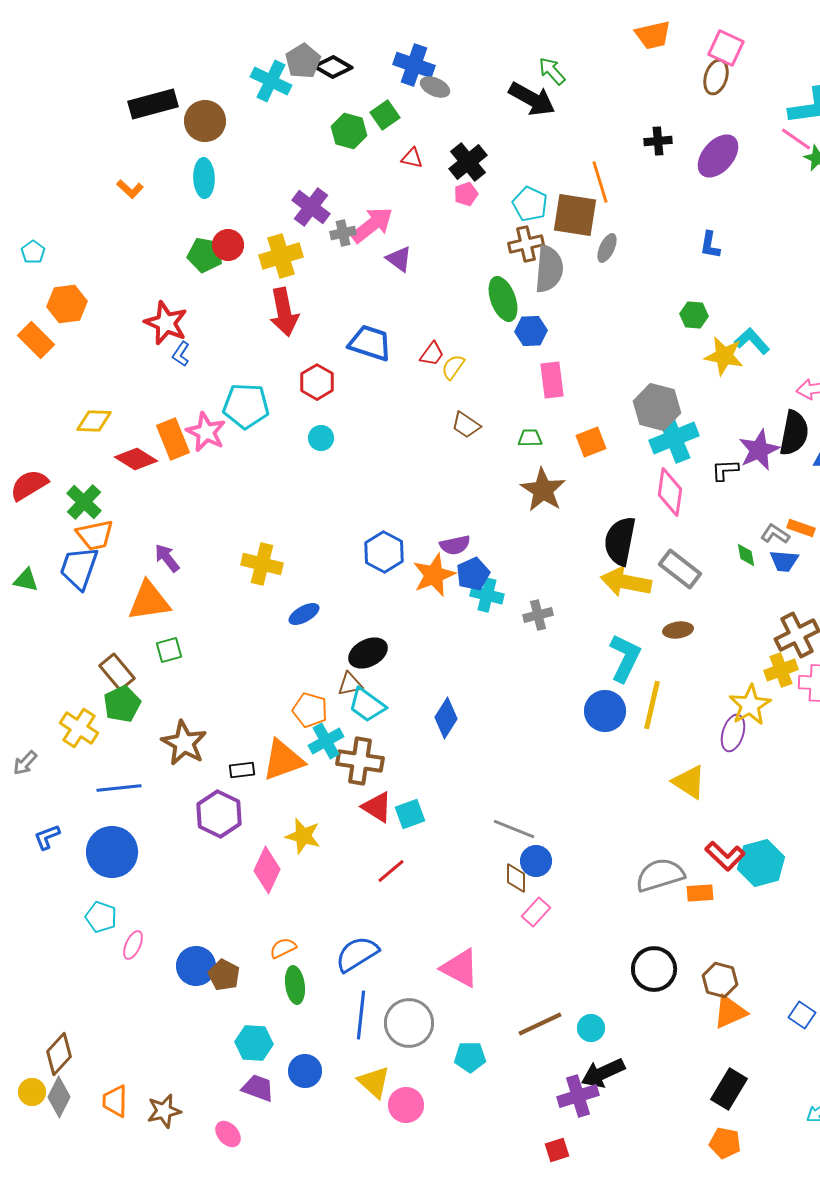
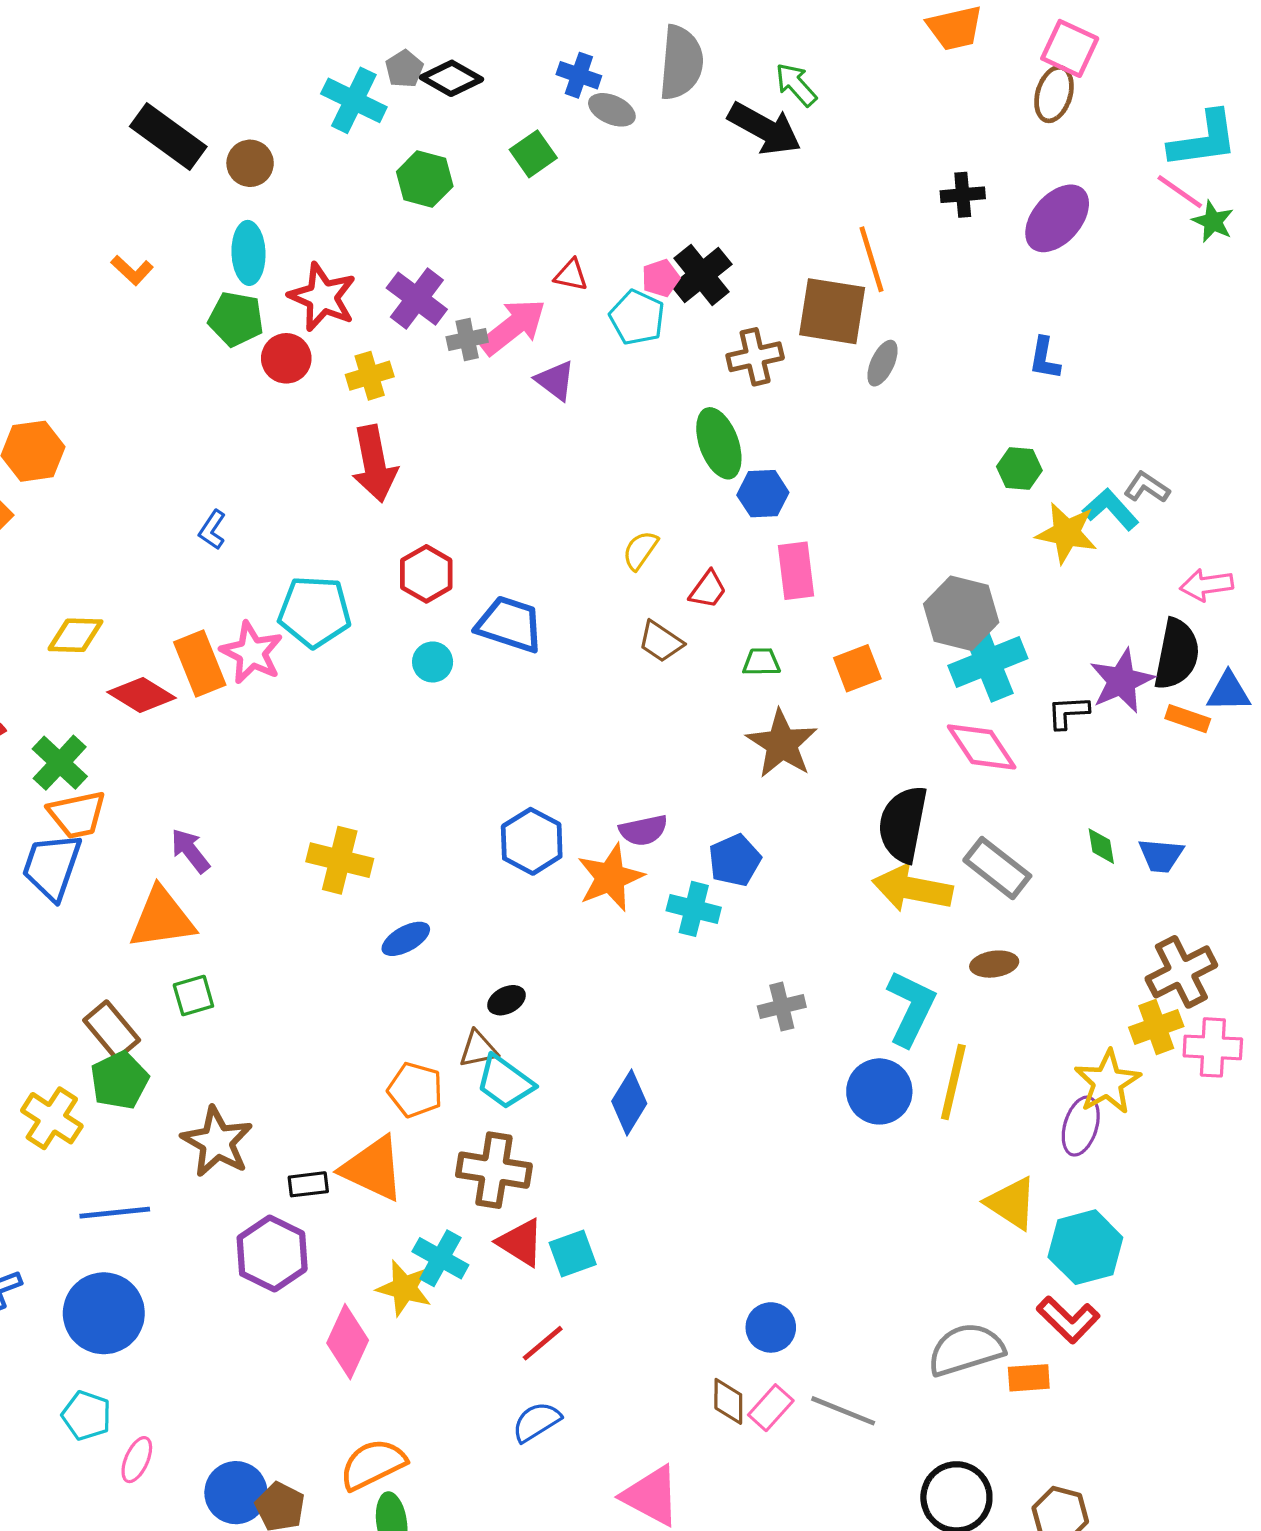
gray pentagon: (303, 61) -> (404, 69), size x0.7
blue cross: (414, 65) -> (579, 75), size x0.7
black rectangle: (153, 104) -> (168, 137), turned 51
brown circle: (205, 121) -> (250, 163), size x0.7
green hexagon: (349, 131) -> (425, 179), moved
red triangle: (412, 158) -> (571, 275), moved
black cross: (468, 162) -> (702, 275), moved
cyan pentagon: (530, 204) -> (637, 317), moved
green pentagon: (205, 255) -> (236, 319), moved
yellow cross: (281, 256) -> (370, 376), size x0.7
gray semicircle: (549, 269) -> (681, 63), moved
red star: (166, 323) -> (322, 297), moved
blue trapezoid: (370, 343) -> (510, 624), moved
red trapezoid: (432, 354) -> (708, 590), moved
pink diamond: (670, 492) -> (982, 747), turned -42
orange rectangle: (801, 528) -> (1188, 719), moved
gray L-shape: (775, 534) -> (1147, 487), moved
blue pentagon: (473, 574) -> (735, 860), moved
gray cross: (538, 615) -> (782, 1007), moved
black ellipse: (368, 653) -> (507, 1000), size x0.6
cyan cross: (326, 741) -> (440, 1258), moved, turned -32
orange triangle: (283, 760) -> (373, 1169), turned 45
gray line: (514, 829) -> (843, 1411), moved
cyan hexagon: (761, 863) -> (1085, 1247), moved
brown diamond: (516, 878) -> (728, 1401), moved
orange semicircle: (283, 948) -> (373, 1464), size x1.6
blue semicircle: (357, 954) -> (536, 1422), moved, size x0.7

